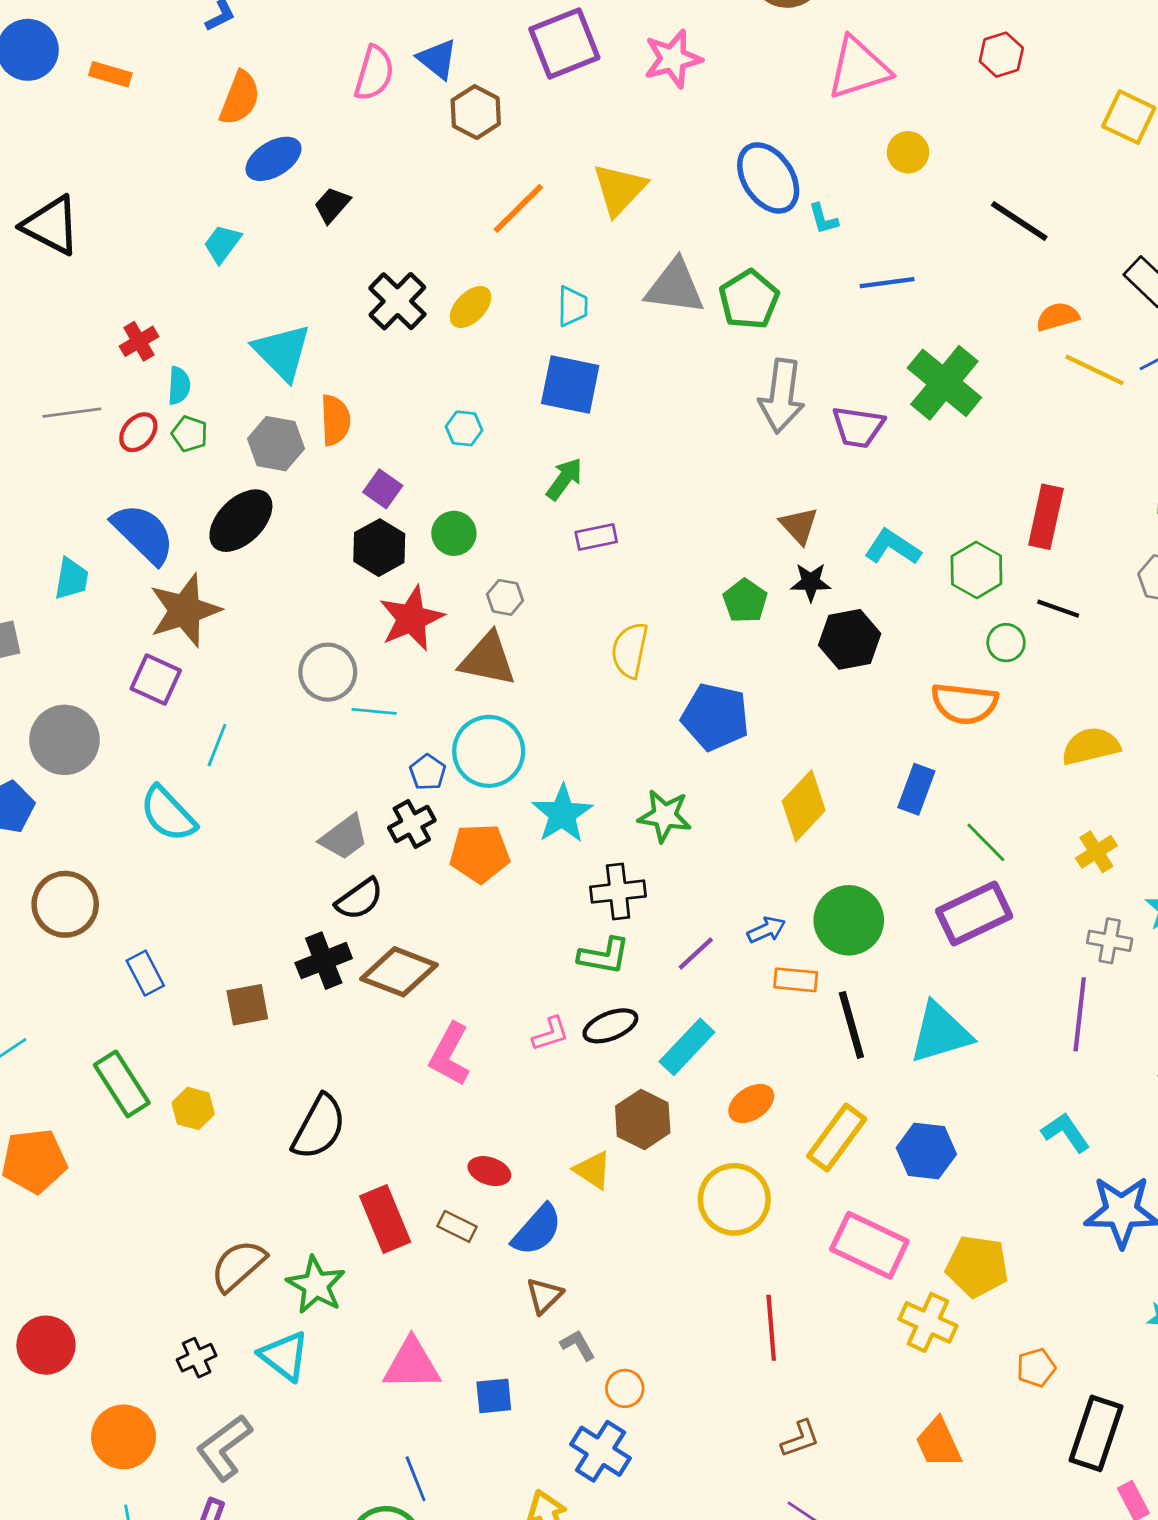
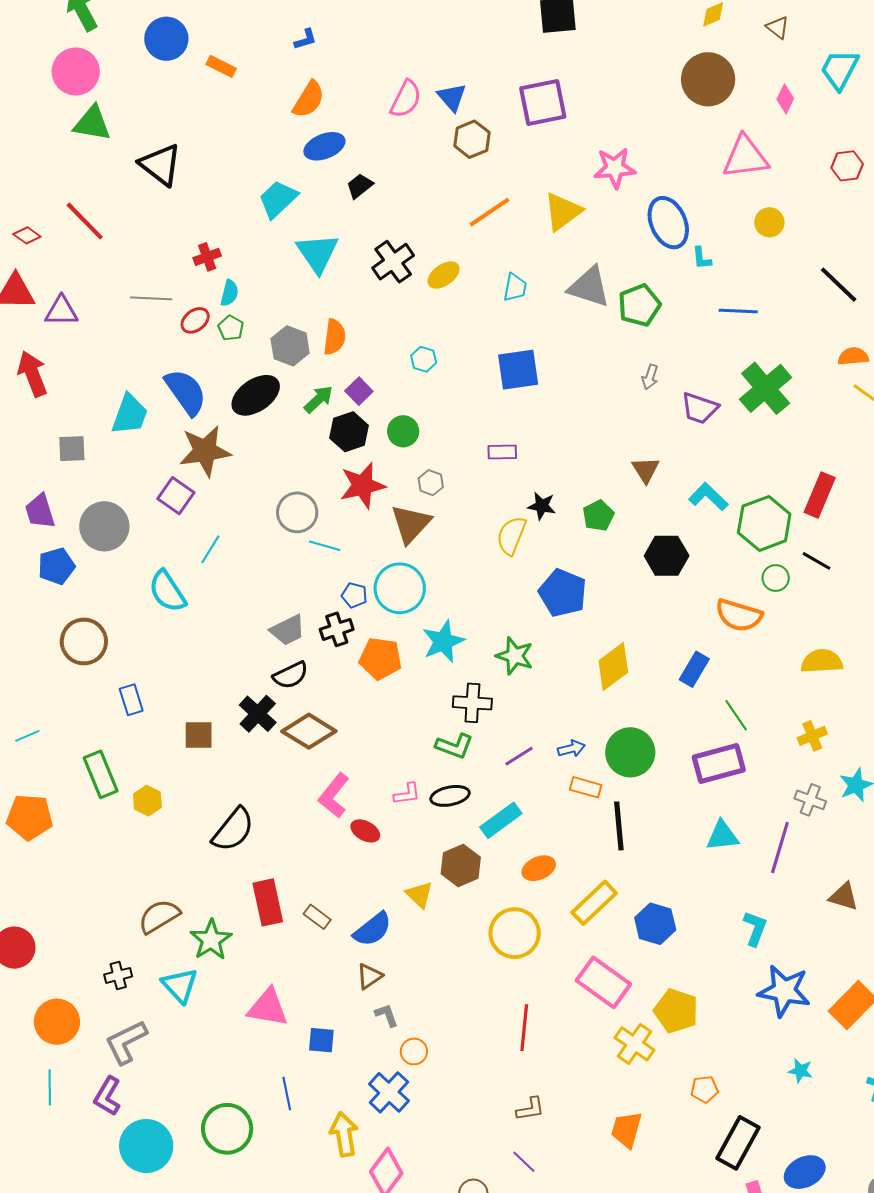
pink star: (673, 59) -> (615, 168), moved
cyan trapezoid: (222, 244) -> (278, 199), size x1.4
cyan triangle: (282, 352) -> (317, 253), moved
blue square: (570, 384) -> (518, 370), moved, turned -30
gray arrow: (782, 396) -> (650, 377), size x0.5
green arrow: (564, 479) -> (319, 399), moved
green hexagon: (976, 570) -> (764, 523), size x1.4
cyan trapezoid: (71, 579) -> (130, 414), size x1.4
black star: (811, 582) -> (542, 506), moved
brown triangle: (488, 659) -> (411, 524), turned 51
blue pentagon: (428, 772) -> (354, 595), turned -30
black cross: (324, 961) -> (258, 714), turned -36
cyan triangle: (940, 1033) -> (722, 836), moved, size x0.7
cyan L-shape: (1066, 1132) -> (755, 928), turned 45
red ellipse: (489, 1171) -> (365, 831), moved
orange trapezoid: (938, 1443) -> (626, 1130), turned 30
blue line: (416, 1479) -> (287, 1094), moved

